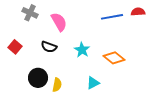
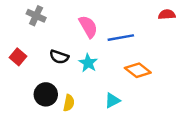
blue line: (112, 17) -> (121, 38), moved
pink semicircle: (59, 22) -> (88, 27), moved
cyan star: (82, 50) -> (88, 63), moved

